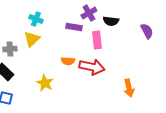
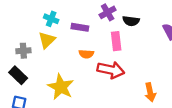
purple rectangle: (74, 27) -> (80, 27), moved
orange semicircle: (68, 61) -> (86, 54), moved
yellow star: (45, 83) -> (61, 87), size x1.4

